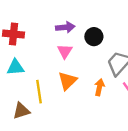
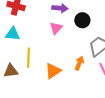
orange triangle: (67, 81) -> (53, 71), moved

